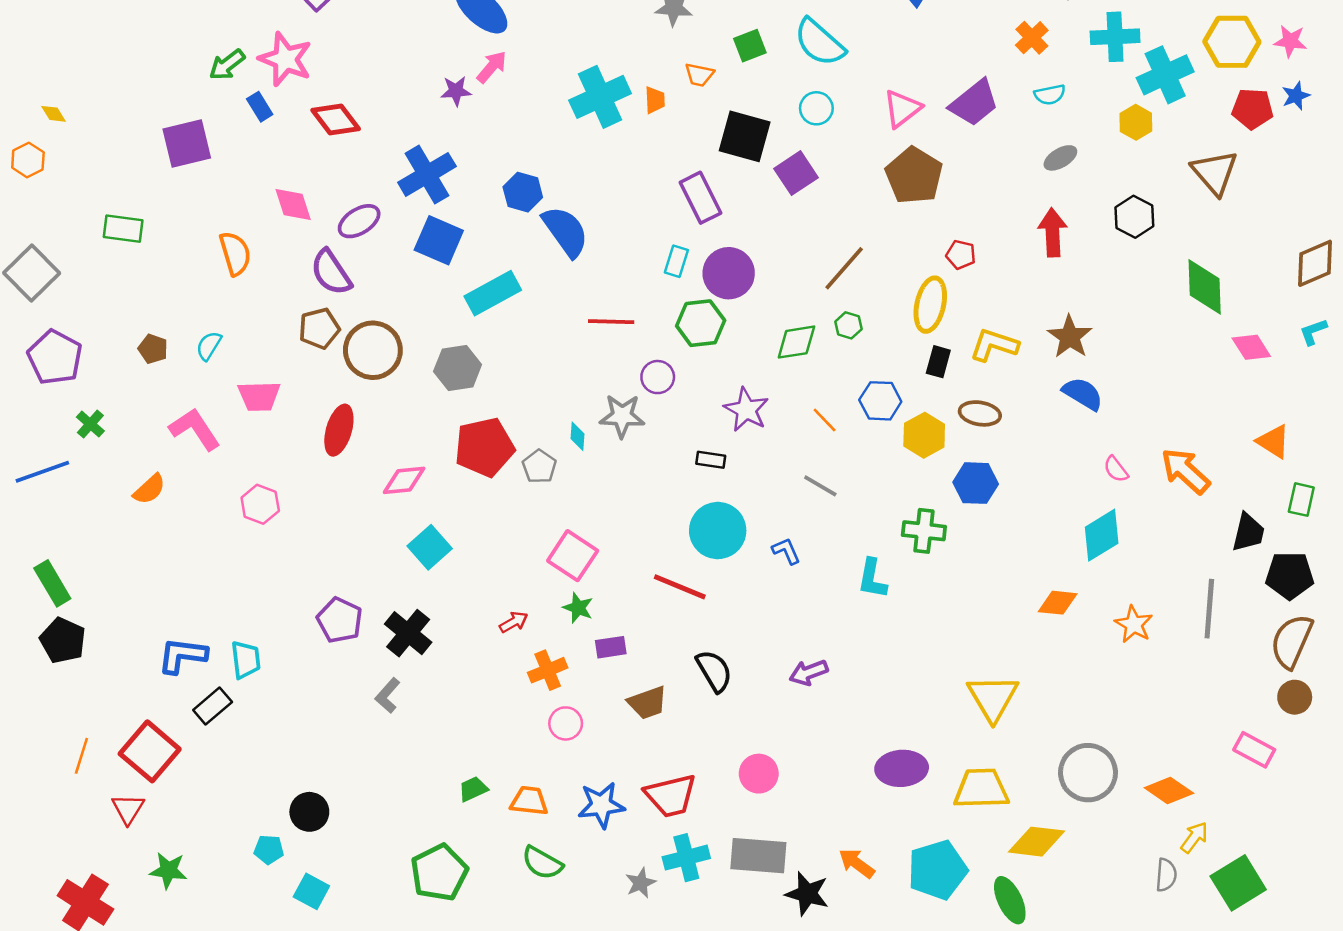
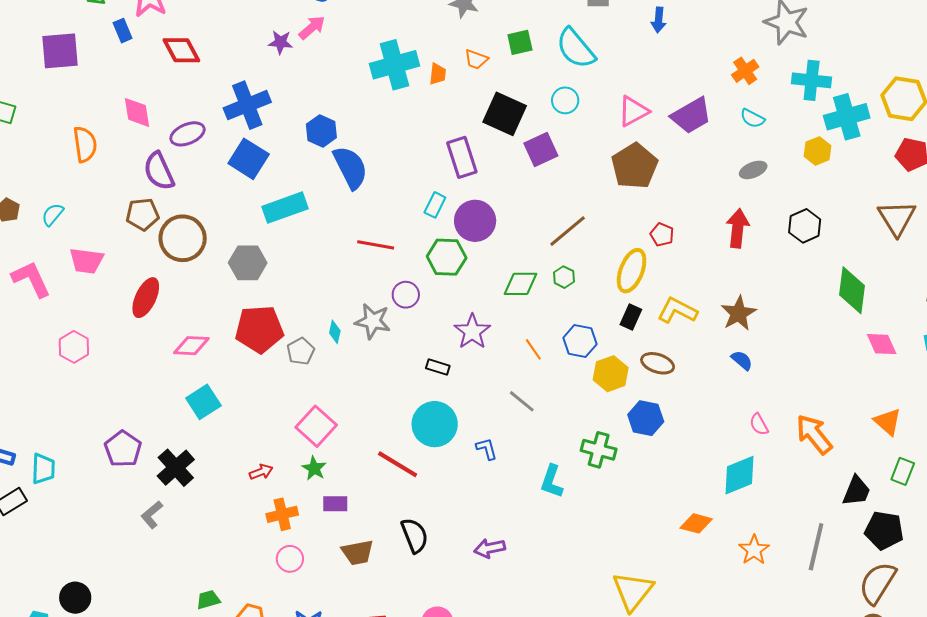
cyan semicircle: (1050, 95) -> (752, 118), turned 30
brown triangle: (1215, 172) -> (897, 218), moved
blue semicircle: (1083, 394) -> (742, 360), size x0.7

